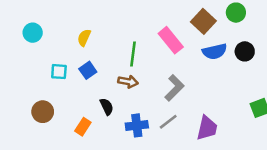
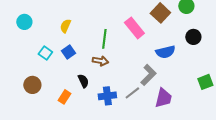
blue semicircle: (215, 51) -> (165, 52), moved
cyan square: (59, 72) -> (45, 53), turned 32
gray L-shape: (174, 88) -> (148, 75), moved

